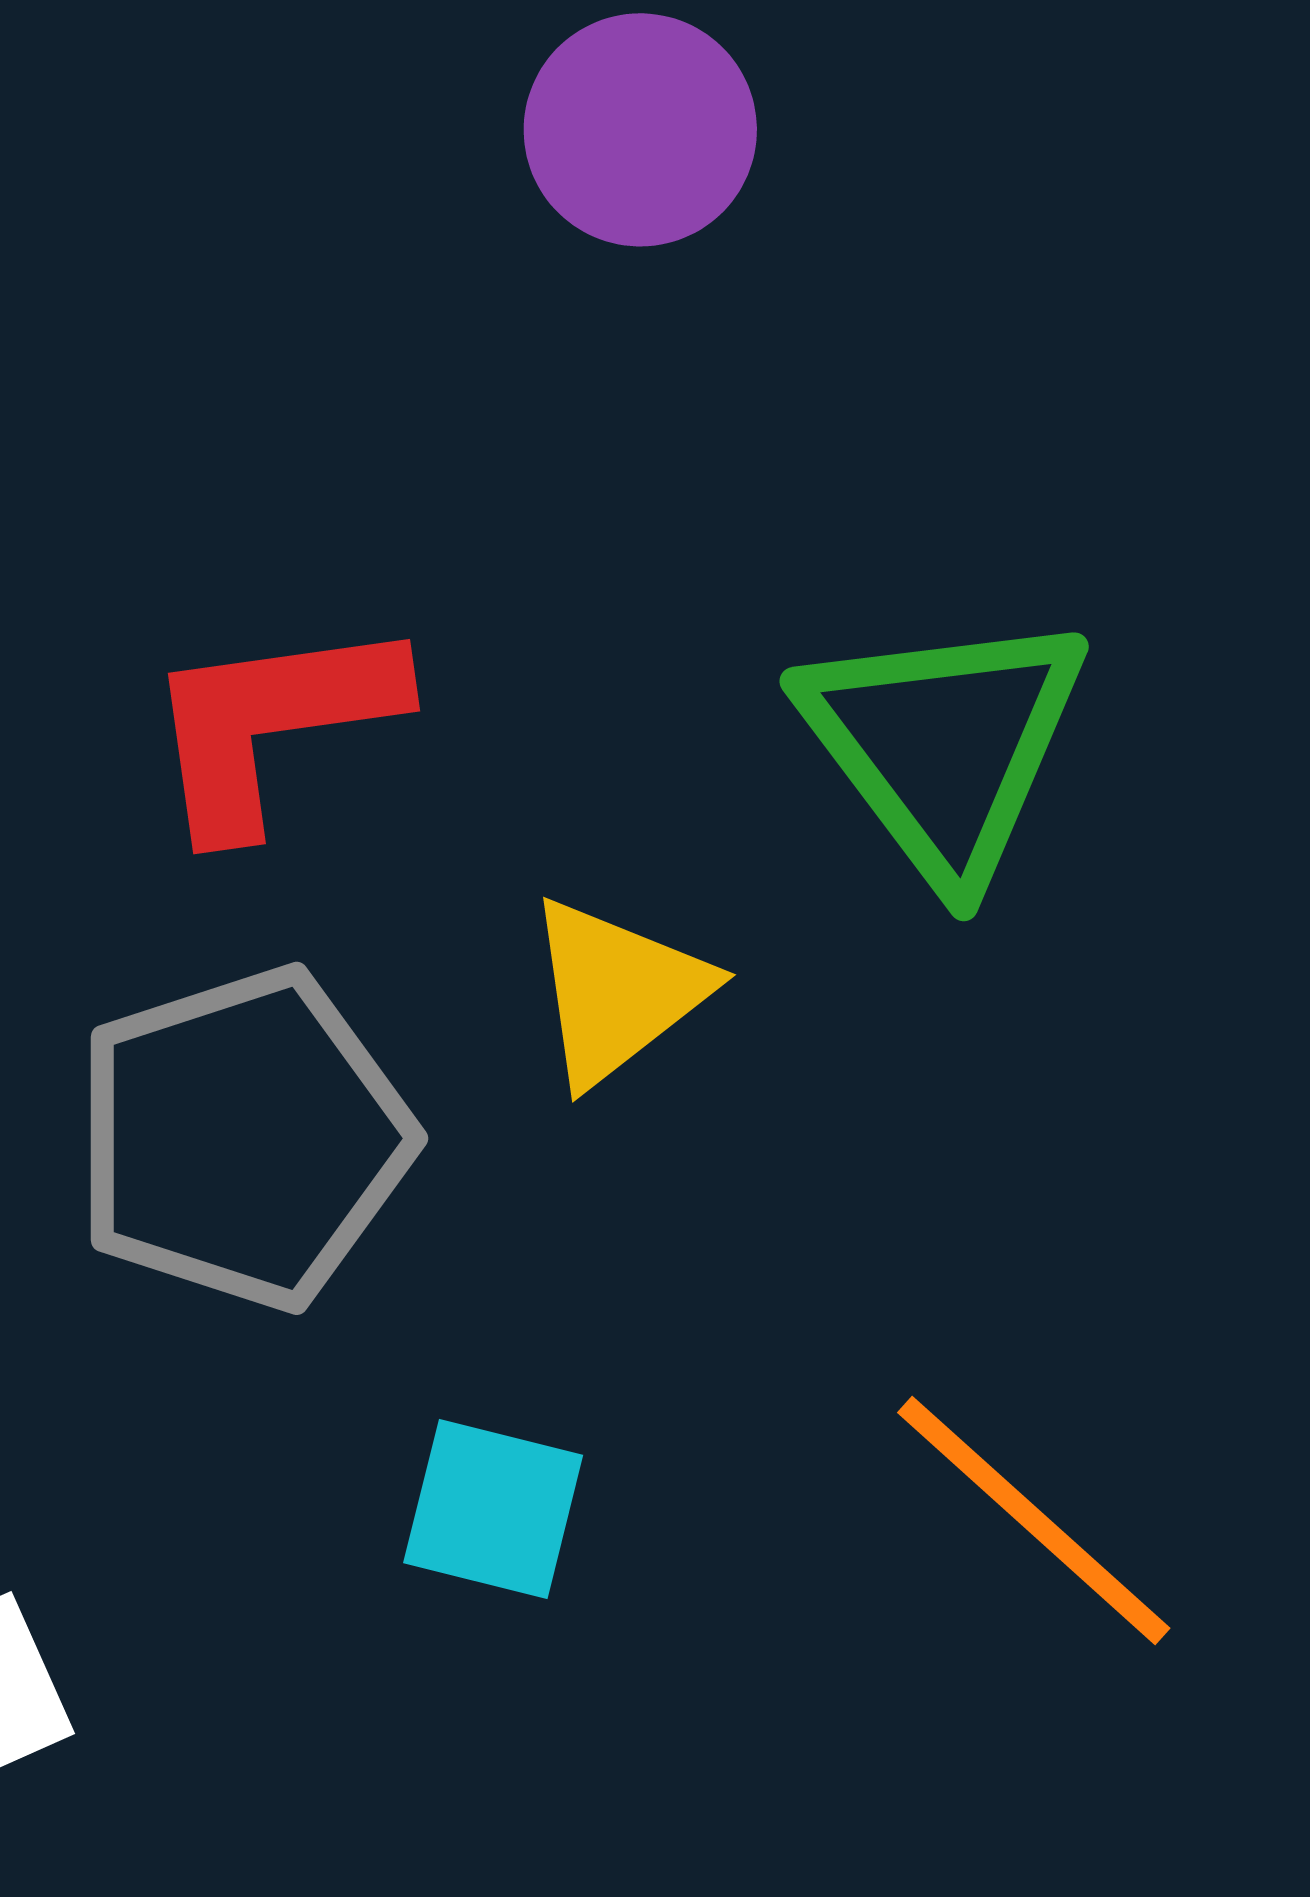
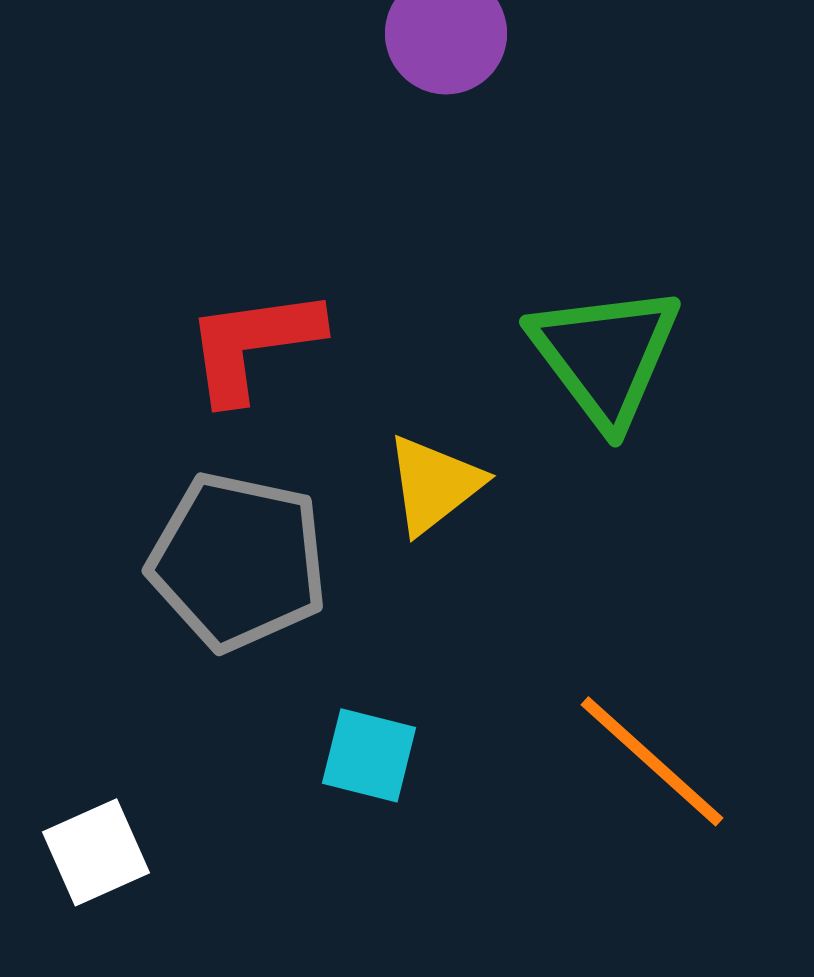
gray pentagon: (243, 1138) -> (238, 561), turned 30

